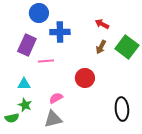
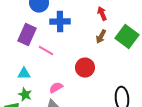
red arrow: (102, 24) -> (102, 14), turned 40
pink line: (46, 61) -> (46, 51), turned 35

